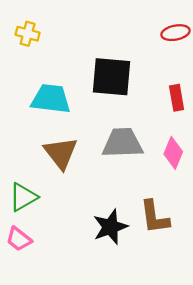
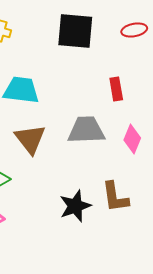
black square: (111, 77) -> (75, 31), moved
red rectangle: (177, 98) -> (116, 89), moved

